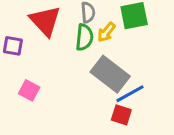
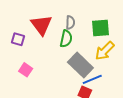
yellow arrow: (106, 32) -> (105, 51), moved, size x1.5

